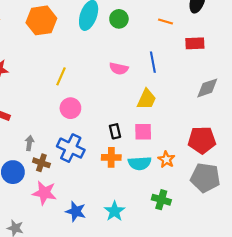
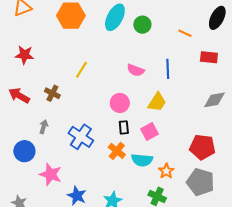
pink circle: (70, 108) -> (120, 103), moved
pink square: (143, 132) -> (150, 132), turned -36
orange cross: (111, 157) -> (117, 151), turned 30
orange star: (166, 159) -> (166, 171), moved
brown cross: (41, 163) -> (52, 93), moved

